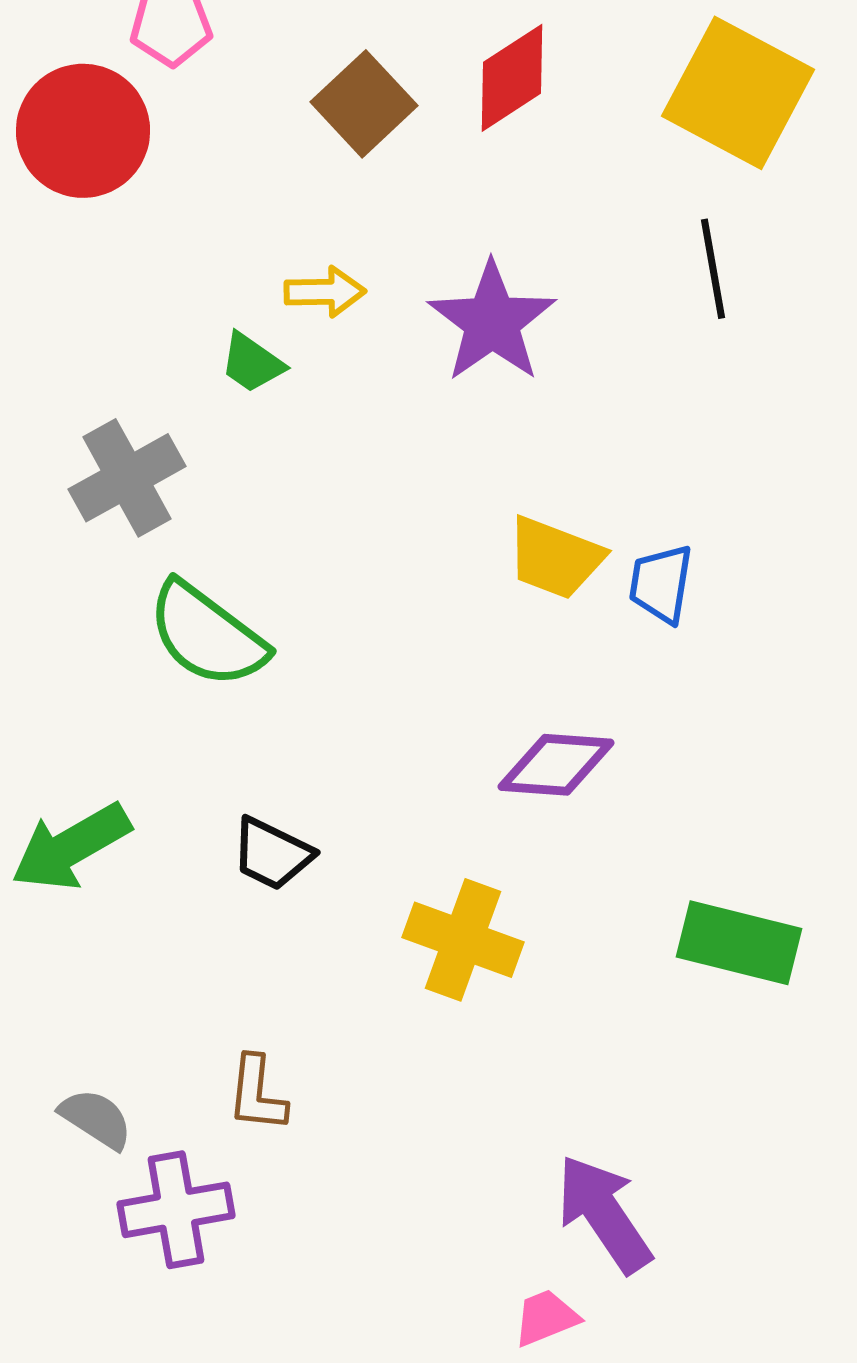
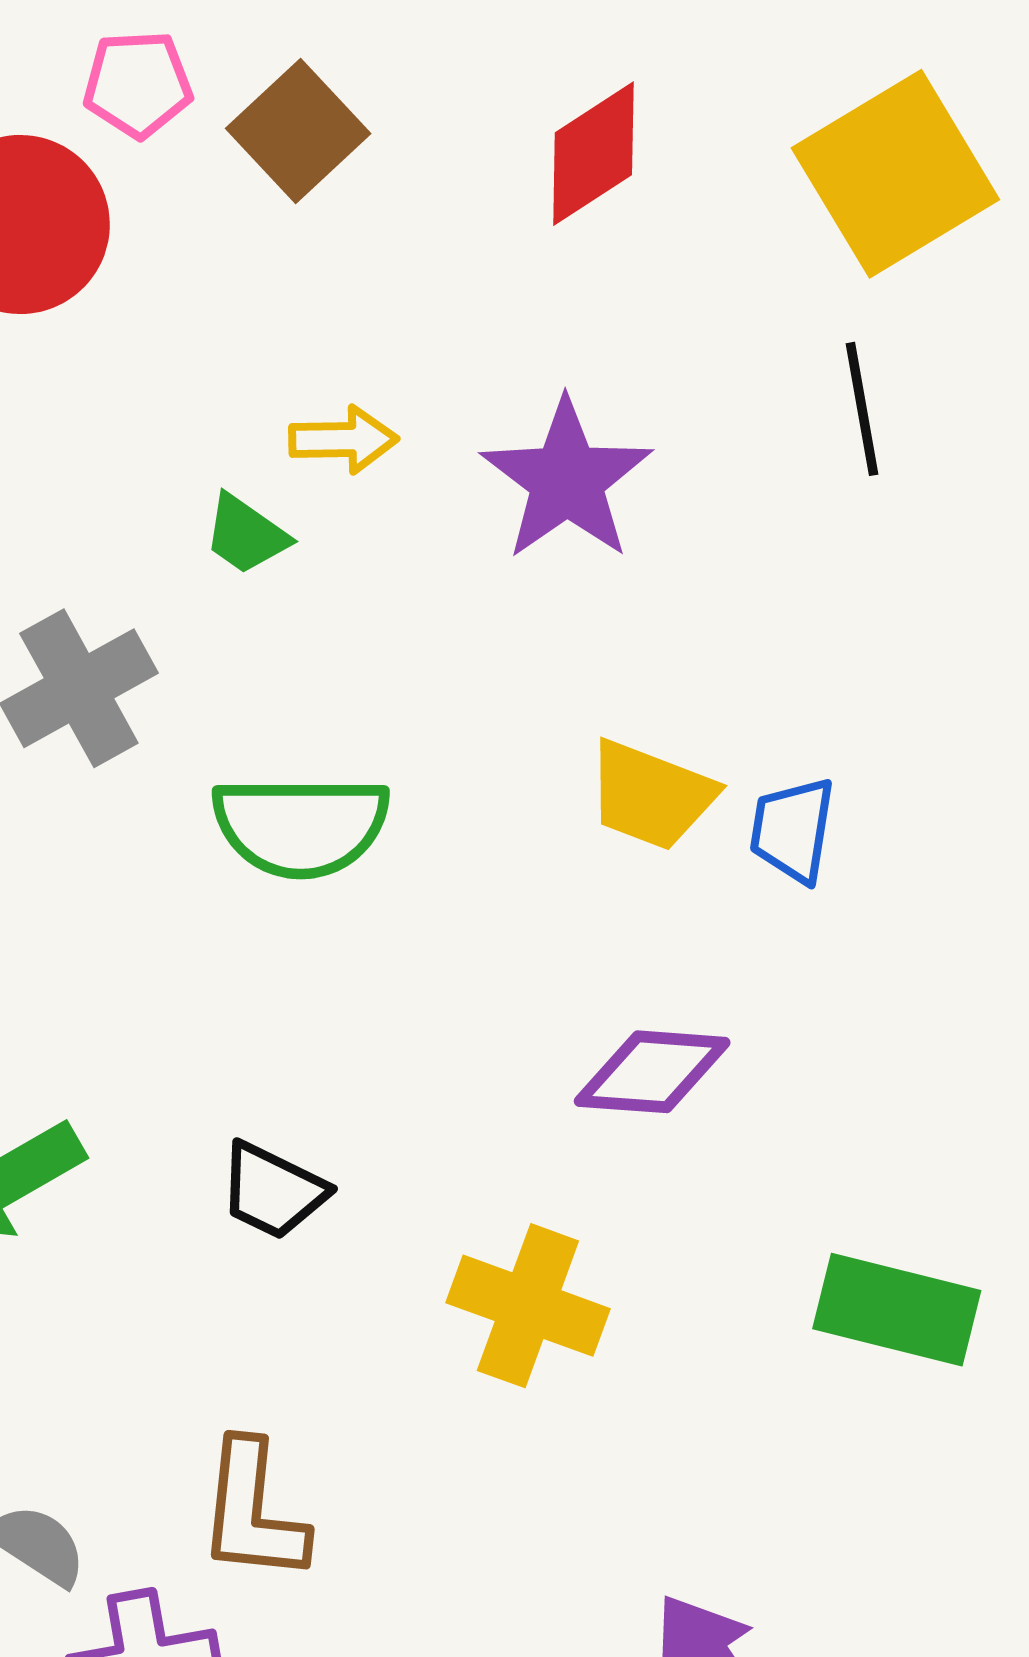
yellow square: (738, 93) -> (895, 174), turned 31
brown square: (364, 104) -> (298, 131), moved
green semicircle: (207, 635) -> (301, 826), moved, turned -37
brown L-shape: (257, 1094) -> (253, 1511), size x1.4

